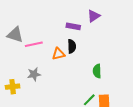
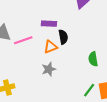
purple rectangle: (73, 26) -> (49, 24), moved
gray star: (34, 74) -> (49, 69), moved

